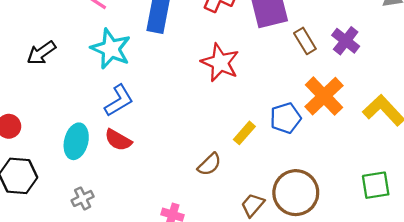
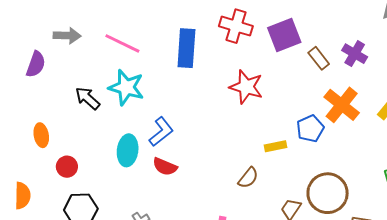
cyan star: (111, 49) -> (126, 87), moved
black arrow: (41, 53) -> (87, 98), turned 84
yellow rectangle: (244, 133) -> (276, 146), turned 45
cyan ellipse: (76, 141) -> (128, 150), moved

